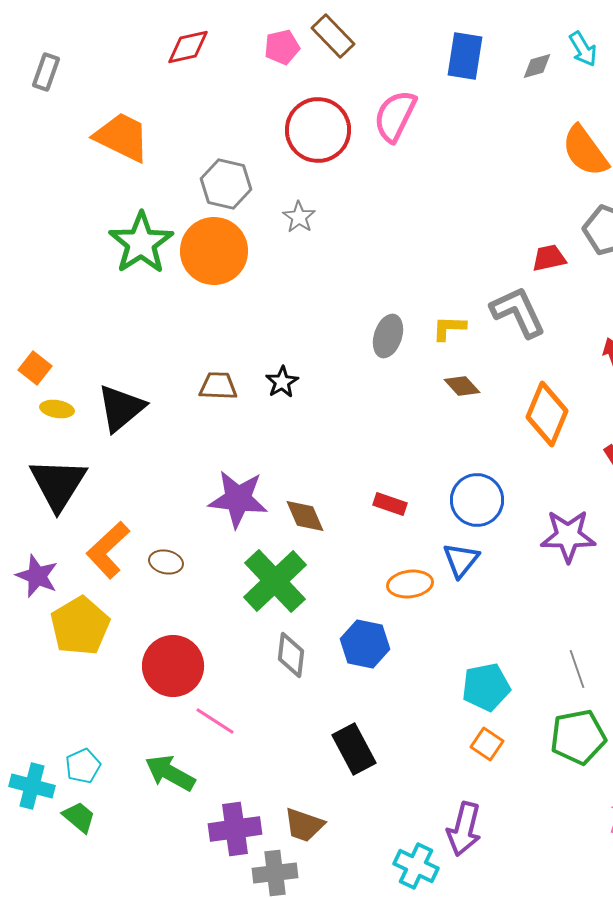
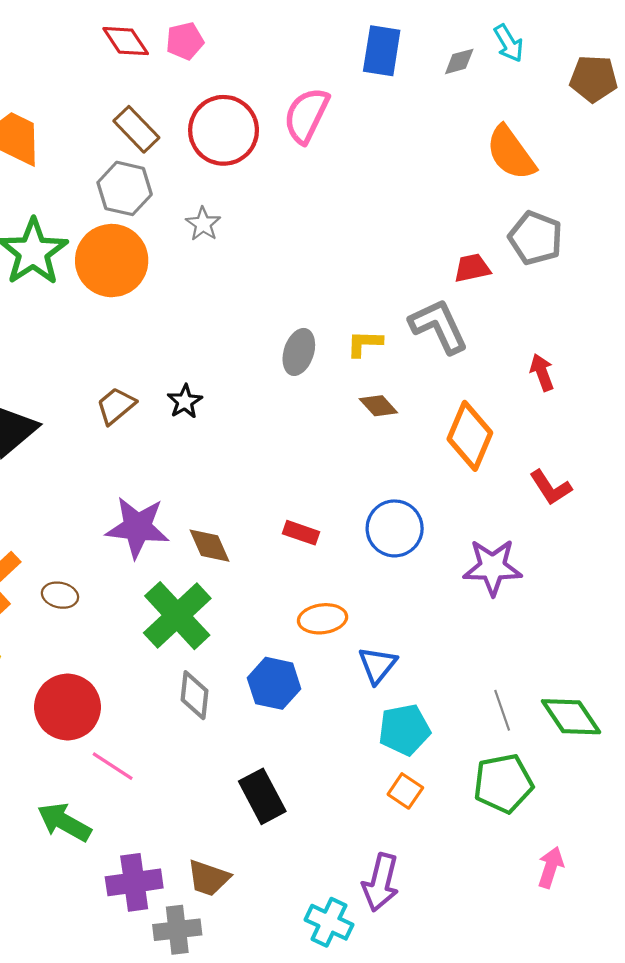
brown rectangle: (333, 36) -> (136, 129), moved
red diamond: (188, 47) -> (126, 41), moved, turned 69
brown trapezoid: (218, 386) -> (116, 406), turned -42
blue triangle: (461, 560) -> (377, 665), moved

